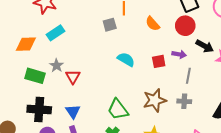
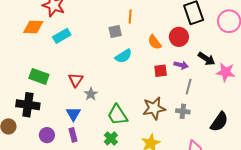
orange semicircle: (153, 24) -> (154, 42), moved
red circle: (185, 26) -> (179, 37), moved
orange diamond: (26, 44) -> (33, 27), moved
cyan semicircle: (126, 59) -> (123, 56), moved, turned 114
gray star: (57, 66) -> (91, 94), moved
black cross: (39, 109) -> (28, 105), moved

